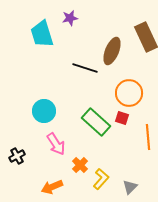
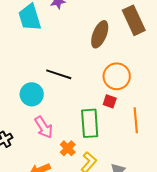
black line: (85, 68) -> (59, 74), moved
green rectangle: (96, 122) -> (90, 123), moved, turned 44

